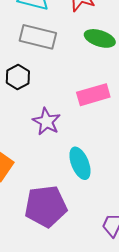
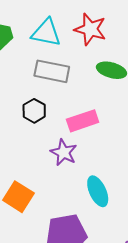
pink rectangle: (93, 95) -> (83, 121), moved

